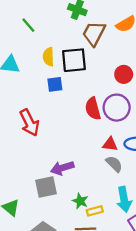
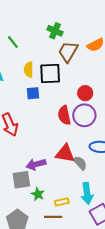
red circle: (124, 74) -> (85, 93), moved
red triangle: (110, 144) -> (65, 153), moved, size x1.5
green star: (80, 201) -> (38, 194), moved

